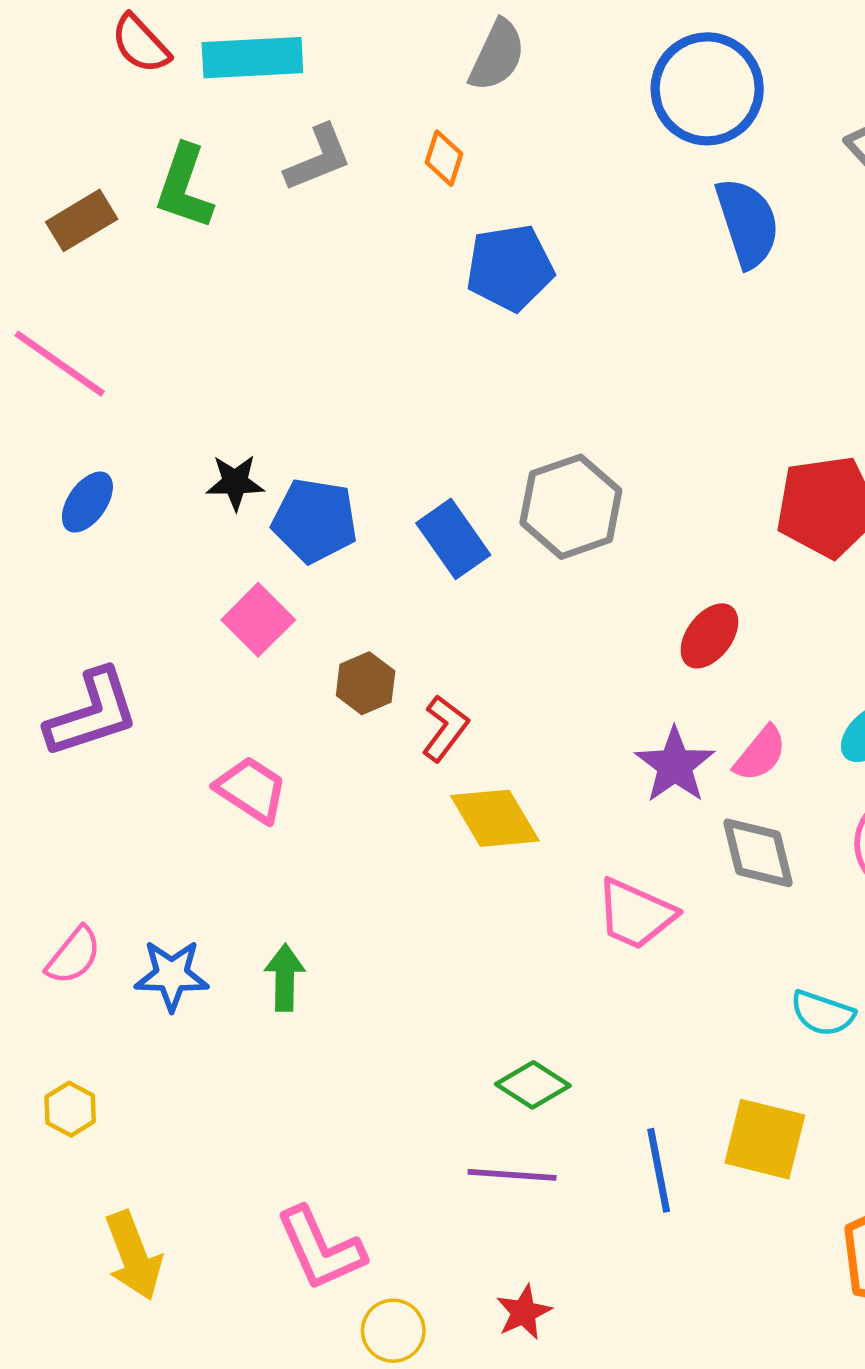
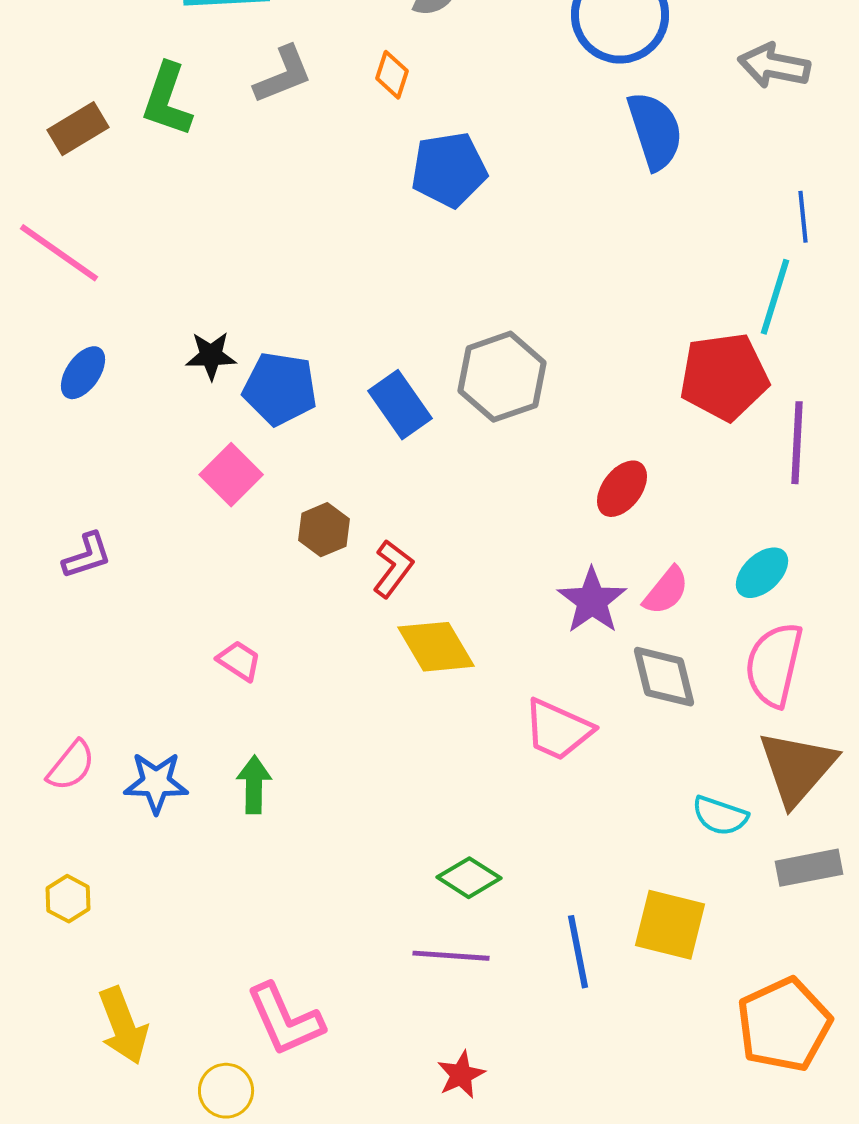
purple L-shape: (92, 713) -> (87, 556), size x0.6
pink trapezoid: (251, 789) -> (239, 661), moved, size x0.7
yellow circle: (393, 1331) -> (226, 1091), moved

